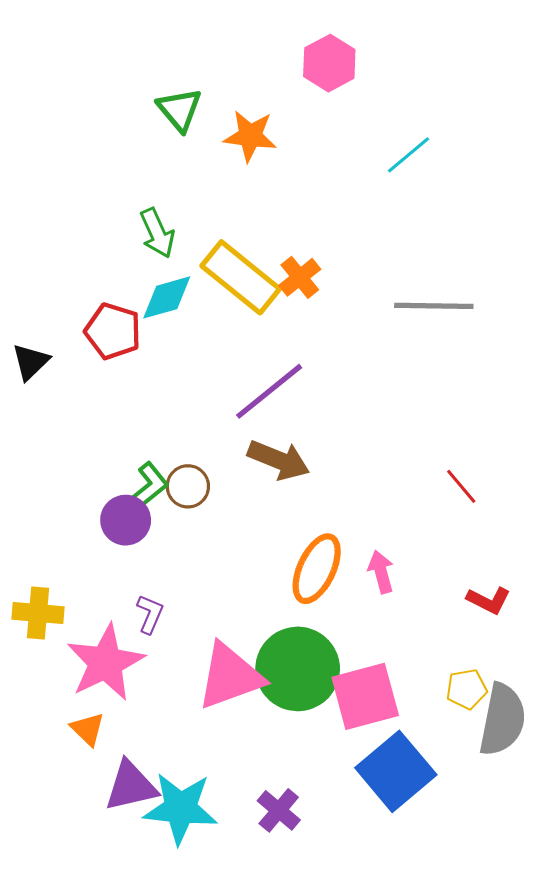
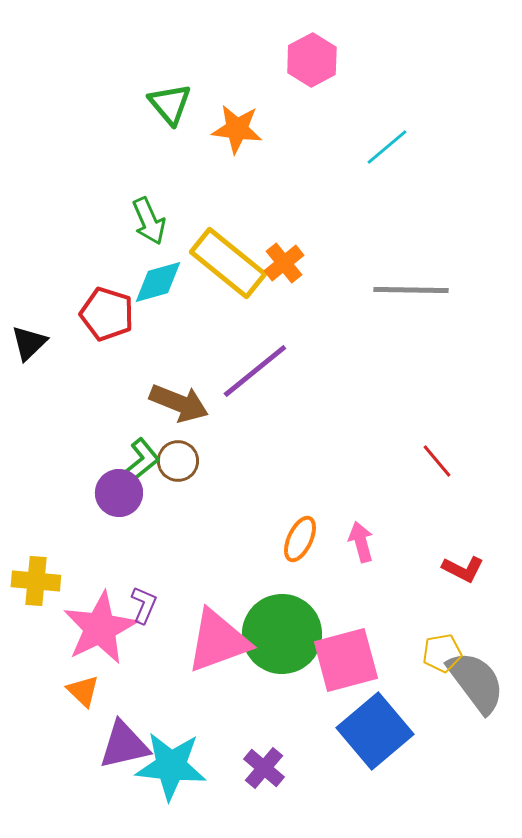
brown arrow: (279, 460) -> (179, 403), moved
orange ellipse: (317, 569) -> (300, 539), size x0.7
purple L-shape: (150, 614) -> (144, 605), moved
gray semicircle: (502, 720) -> (476, 682), turned -48

